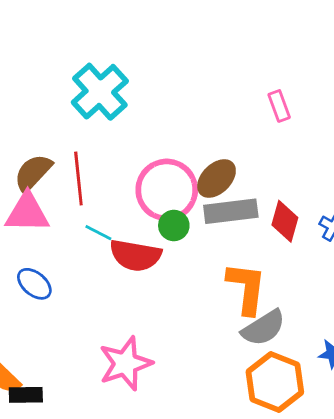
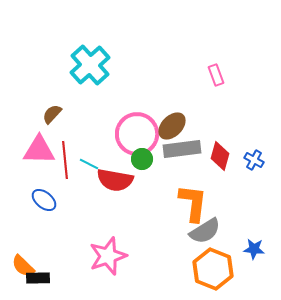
brown semicircle: (33, 173) -> (52, 114), moved, size x0.7
red line: (78, 179) -> (65, 160), moved

